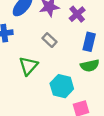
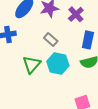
cyan hexagon: (62, 86) -> (58, 64), moved

